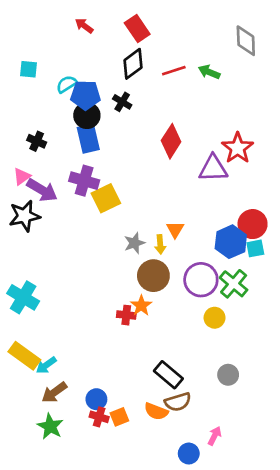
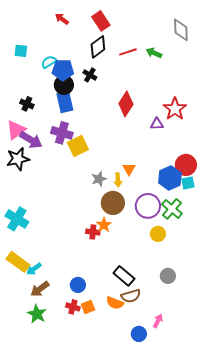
purple triangle: (213, 168) -> (157, 124), size x0.6
pink triangle: (22, 177) -> (16, 130), size x1.5
blue circle: (96, 399) -> (78, 285), moved

